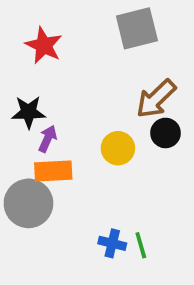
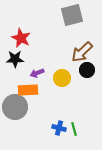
red star: (44, 45) -> (21, 38), moved
purple arrow: (48, 139) -> (37, 73), moved, turned -136

